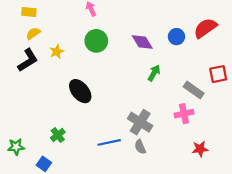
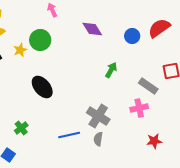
green circle: (96, 41) -> (40, 40), moved
purple diamond: (142, 42) -> (92, 29), moved
gray semicircle: (140, 147) -> (98, 139), turned 32

